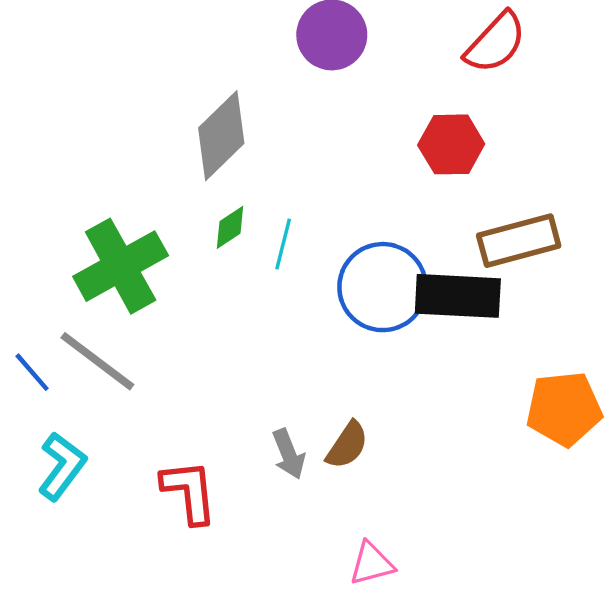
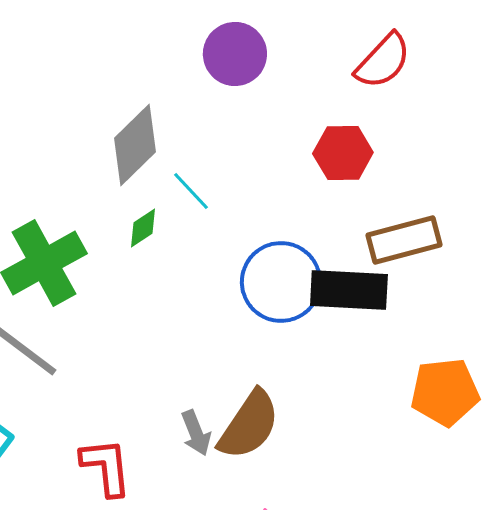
cyan line: (283, 244) -> (191, 191), moved, turned -57
brown semicircle: (347, 445) -> (249, 425), size x1.6

